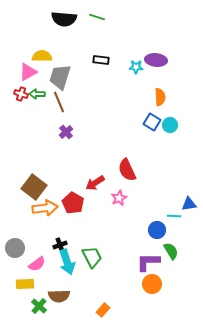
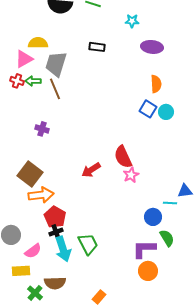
cyan star: (136, 67) -> (132, 21), moved
purple cross: (66, 132) -> (42, 129), moved, turned -32
pink star: (119, 198) -> (131, 175), moved
red pentagon: (73, 203) -> (55, 217), moved

